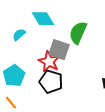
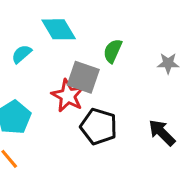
green semicircle: (78, 33) -> (113, 51), size x0.7
black pentagon: (51, 82) -> (99, 127), moved

